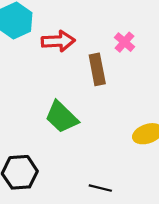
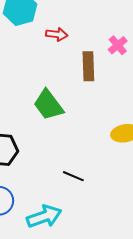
red arrow: (58, 41) -> (57, 34), size x0.7

